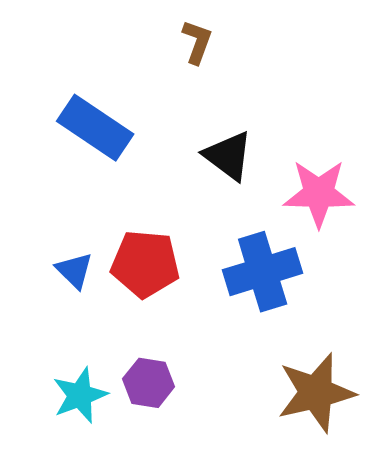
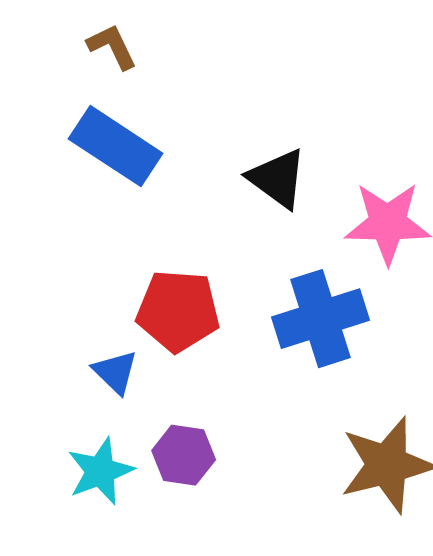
brown L-shape: (197, 42) -> (112, 47), moved, turned -45
blue triangle: (74, 270) -> (115, 372), moved

